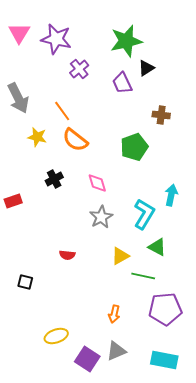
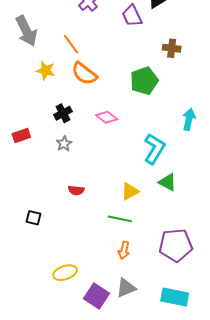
pink diamond: (97, 183) -> (107, 117), turned -35
cyan arrow: (171, 195) -> (189, 119), moved
gray star: (101, 217) -> (64, 144), moved, size x0.7
green line: (143, 276) -> (120, 219), moved

